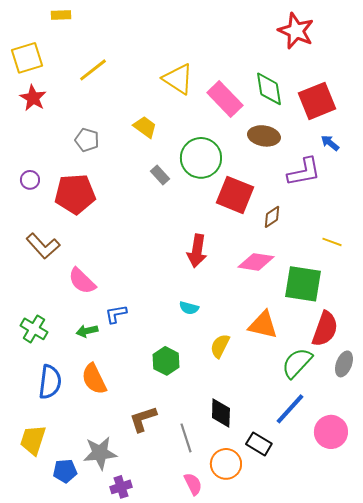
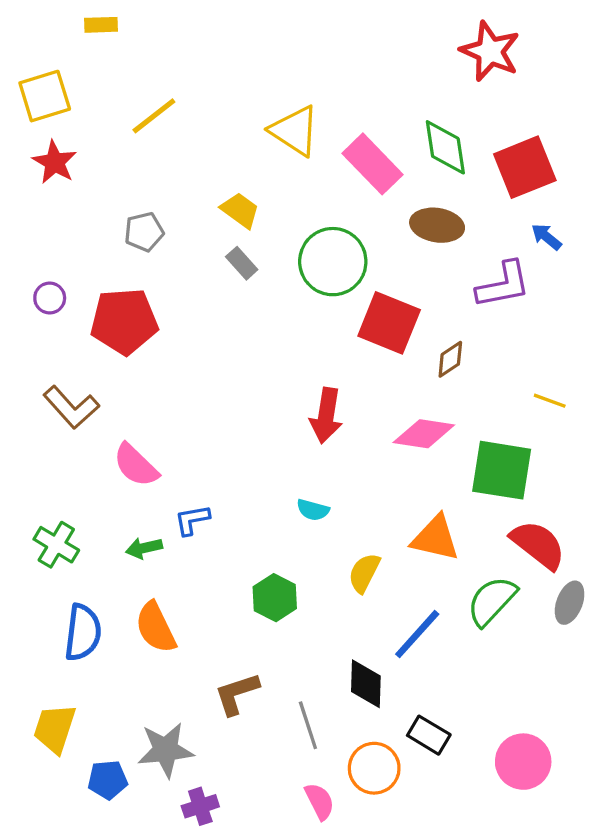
gray pentagon: (87, 140) -> (144, 232), turned -30
gray rectangle: (160, 175) -> (242, 263), moved
red semicircle: (325, 329) -> (538, 545), turned -72
blue line: (290, 409) -> (417, 634), moved
pink circle: (331, 432) -> (523, 762), moved

